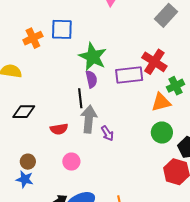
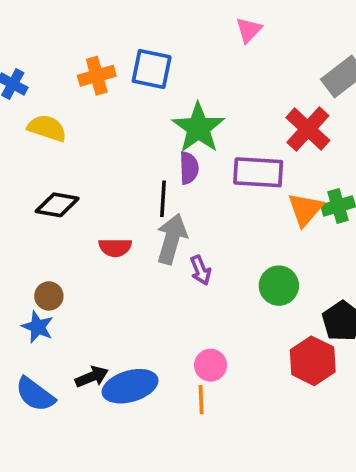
red cross: (154, 62) -> (308, 129), moved
orange triangle: (161, 102) -> (305, 209), moved, turned -45
green circle: (162, 133) -> (279, 286), moved
pink circle: (71, 162) -> (211, 365), moved

